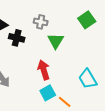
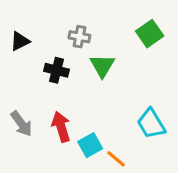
black cross: (17, 38) -> (56, 70), moved
red arrow: (44, 70) -> (61, 127), moved

